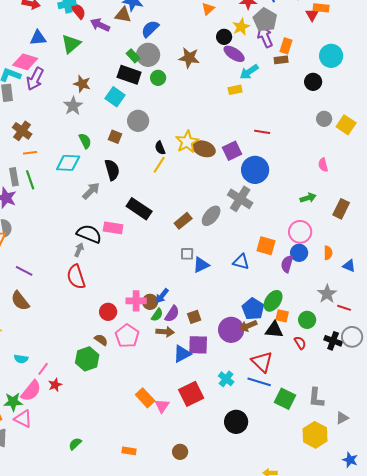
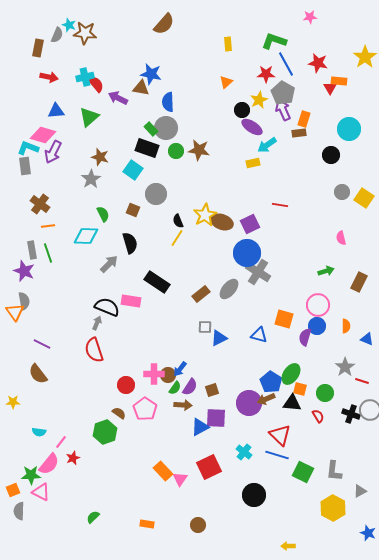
blue semicircle: (150, 29) -> (168, 102), turned -48
brown star: (189, 58) -> (199, 150), moved
blue circle: (255, 170) -> (247, 253), moved

